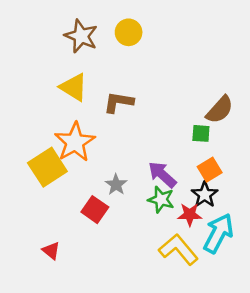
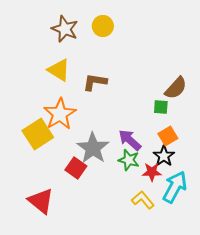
gray star: (116, 185) -> (93, 148), size x1.8
yellow L-shape: (178, 249) -> (143, 200), size x0.7
red triangle: (51, 251) -> (41, 201), size x1.8

